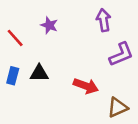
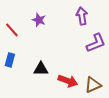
black triangle: (39, 73) -> (41, 69), moved
red arrow: (86, 86) -> (68, 81), moved

